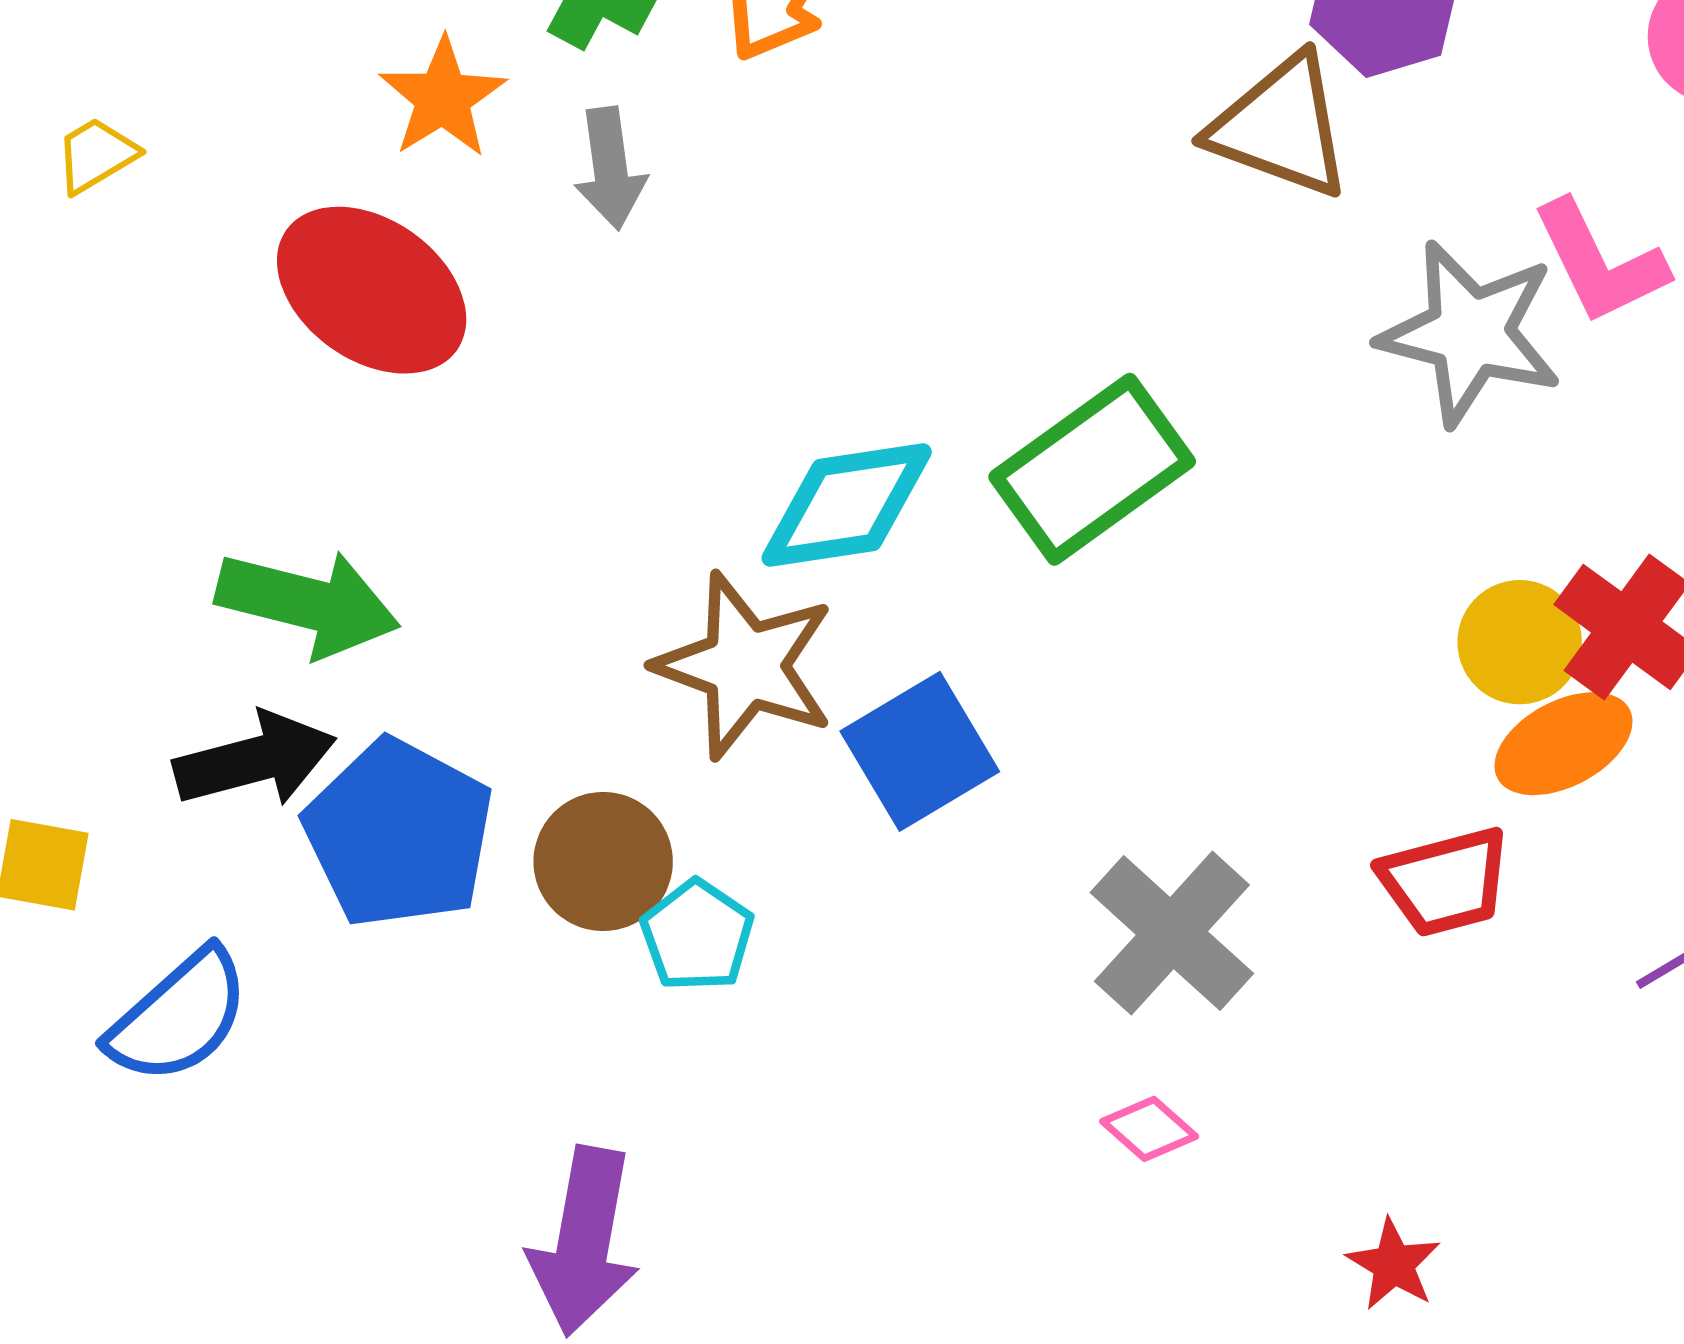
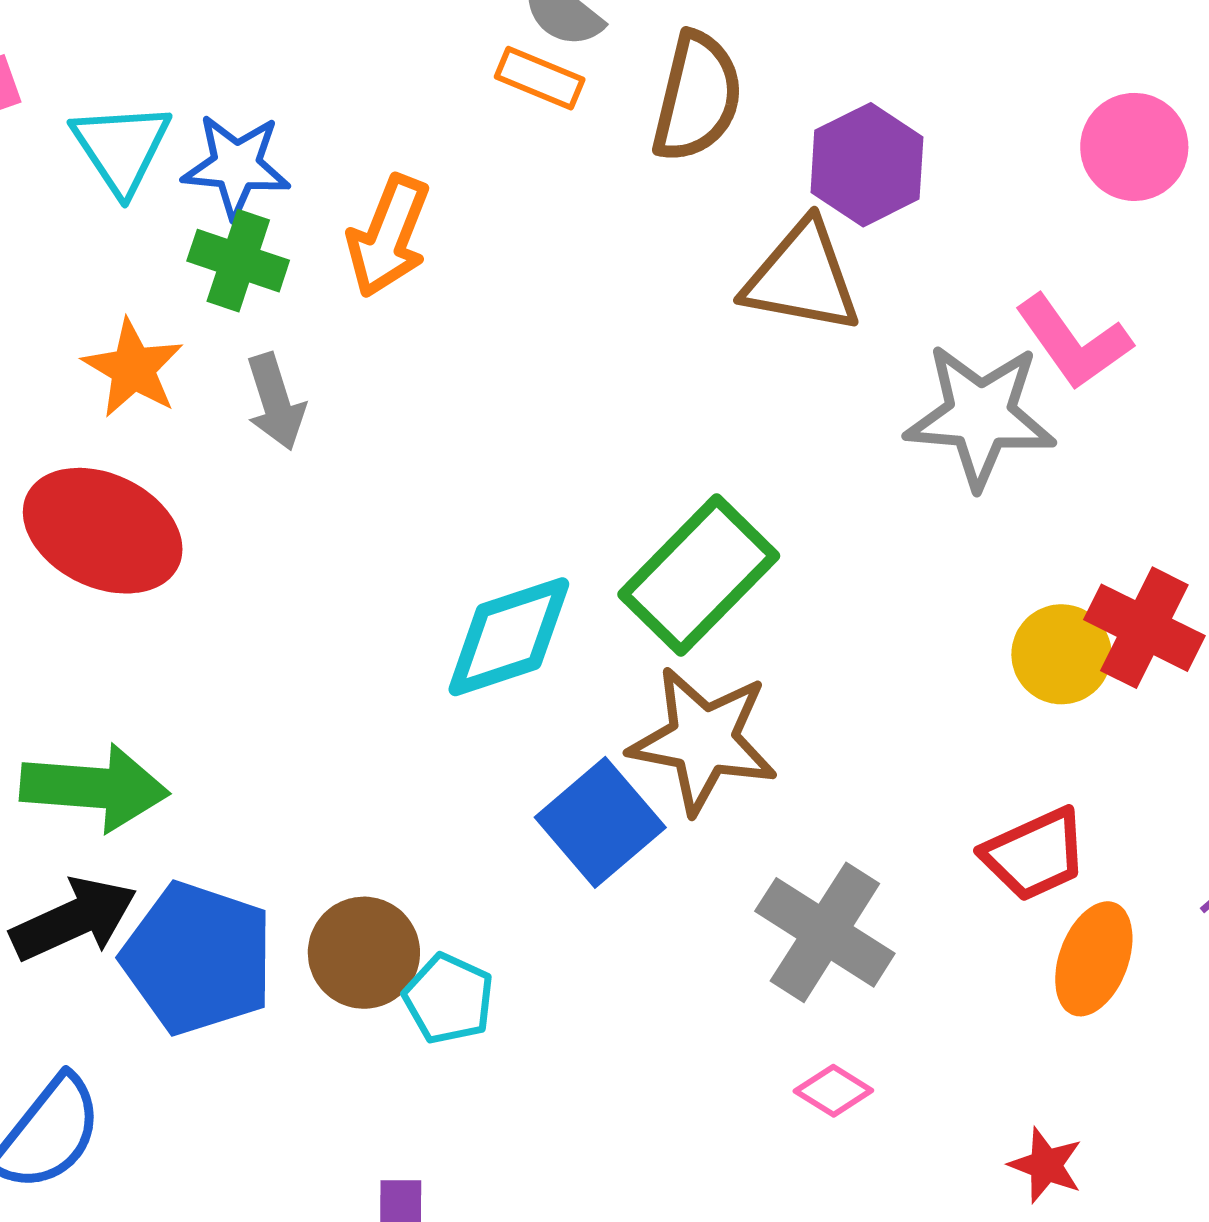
brown star: (745, 666) -> (703, 740), moved
orange ellipse: (1563, 744) -> (1094, 959), moved, turned -32

